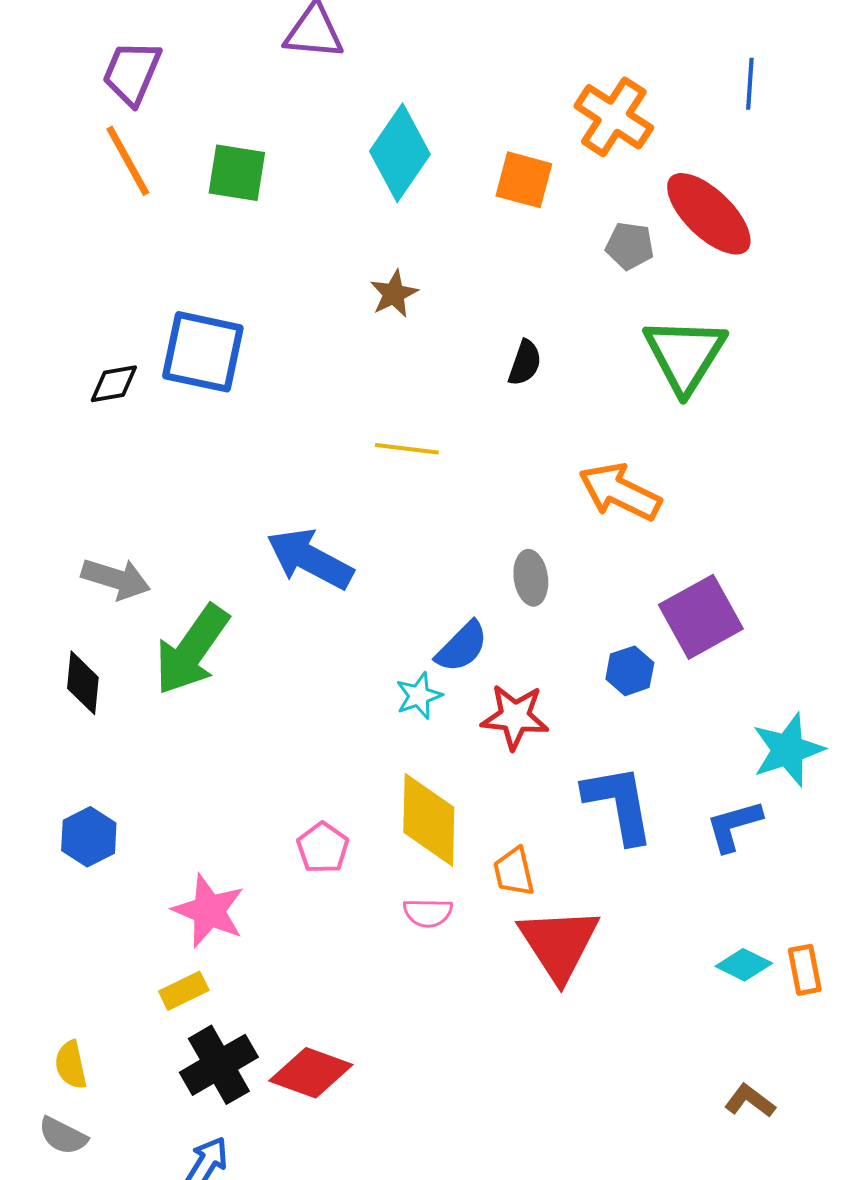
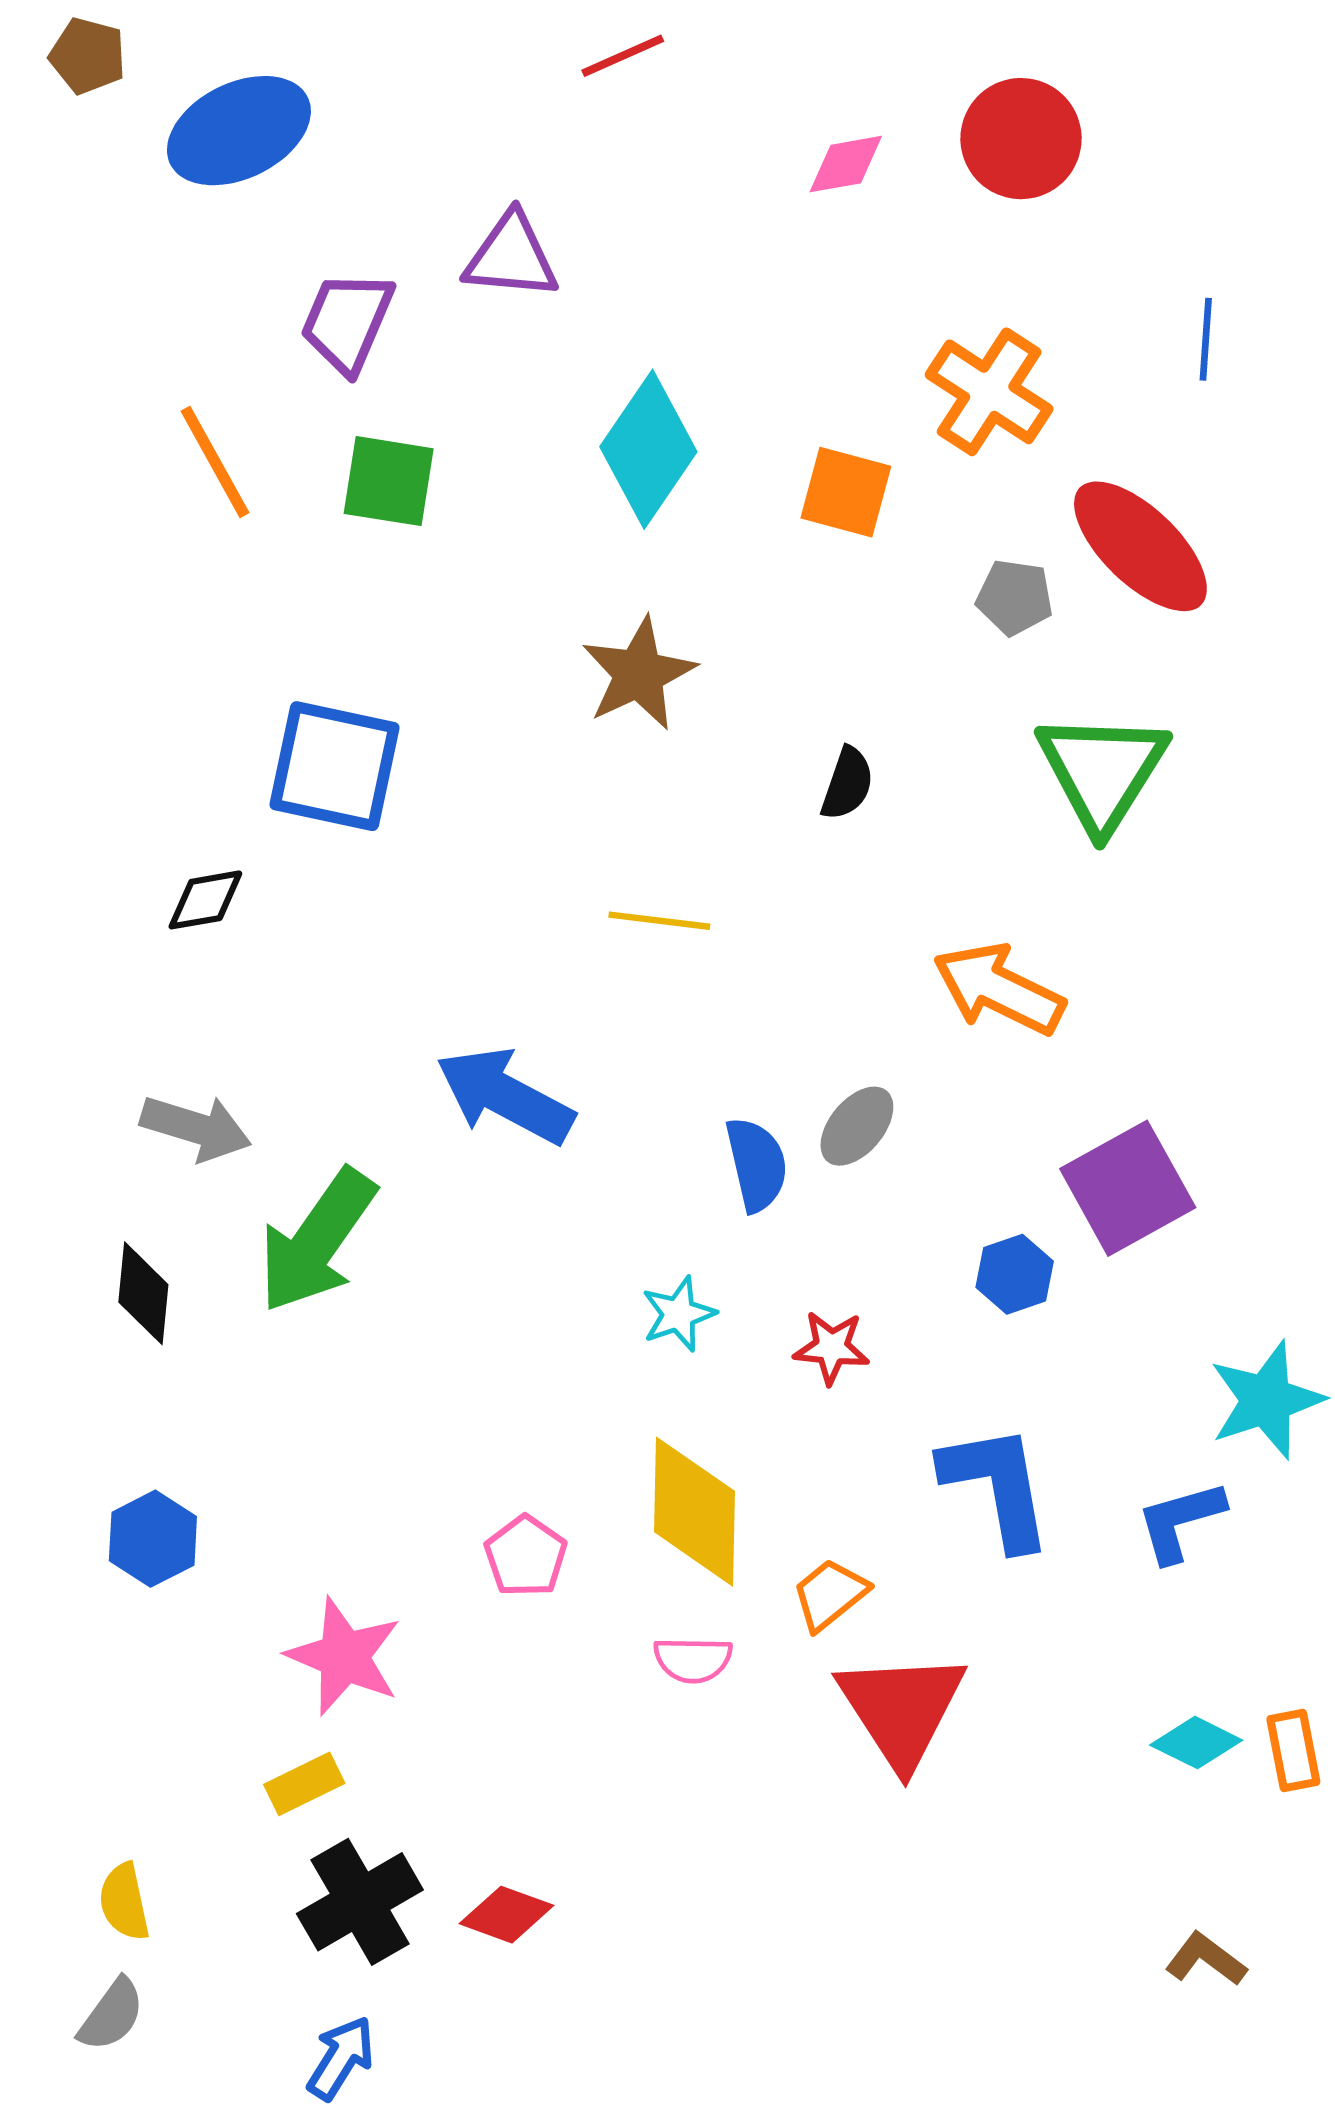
purple trapezoid: (132, 73) -> (347, 322), moved
brown star: (394, 294) -> (639, 674), size x1.5
black diamond: (114, 384) -> (205, 900), moved
gray ellipse: (531, 578) -> (857, 1126), turned 48
blue semicircle: (462, 647) -> (757, 1164), moved, turned -58
red star: (515, 717) -> (831, 1348), size x0.7
orange trapezoid: (514, 872) -> (830, 1594), turned 64
red diamond: (311, 1073) -> (507, 1915), size x0.7
gray semicircle: (63, 1136) -> (112, 2015), turned -81

